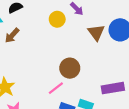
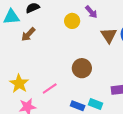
pink line: (56, 88) -> (50, 88), moved

